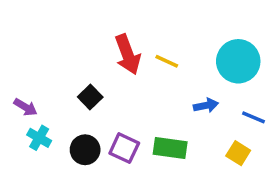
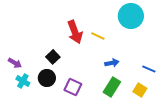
cyan circle: (238, 61) -> (131, 16), moved
blue arrow: (206, 105) -> (112, 63), moved
green rectangle: (170, 148) -> (112, 87), moved, turned -66
black circle: (85, 150) -> (47, 78), moved

